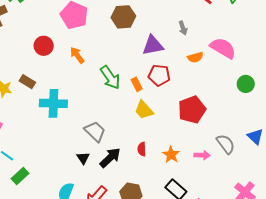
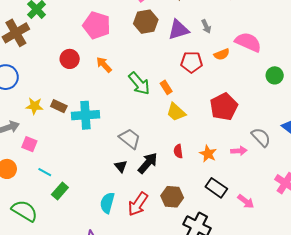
purple triangle: (153, 45) -> (178, 30), moved
red pentagon: (159, 75) -> (192, 62), moved
brown rectangle: (27, 82) -> (59, 106), moved

